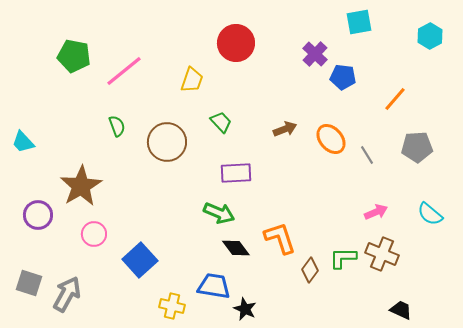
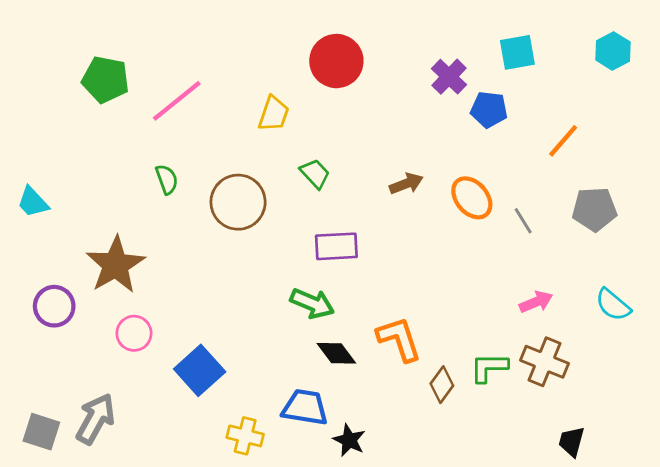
cyan square: (359, 22) -> (517, 52), moved
gray square: (29, 283) -> (41, 432), moved
black trapezoid: (401, 310) -> (572, 442), turned -100

